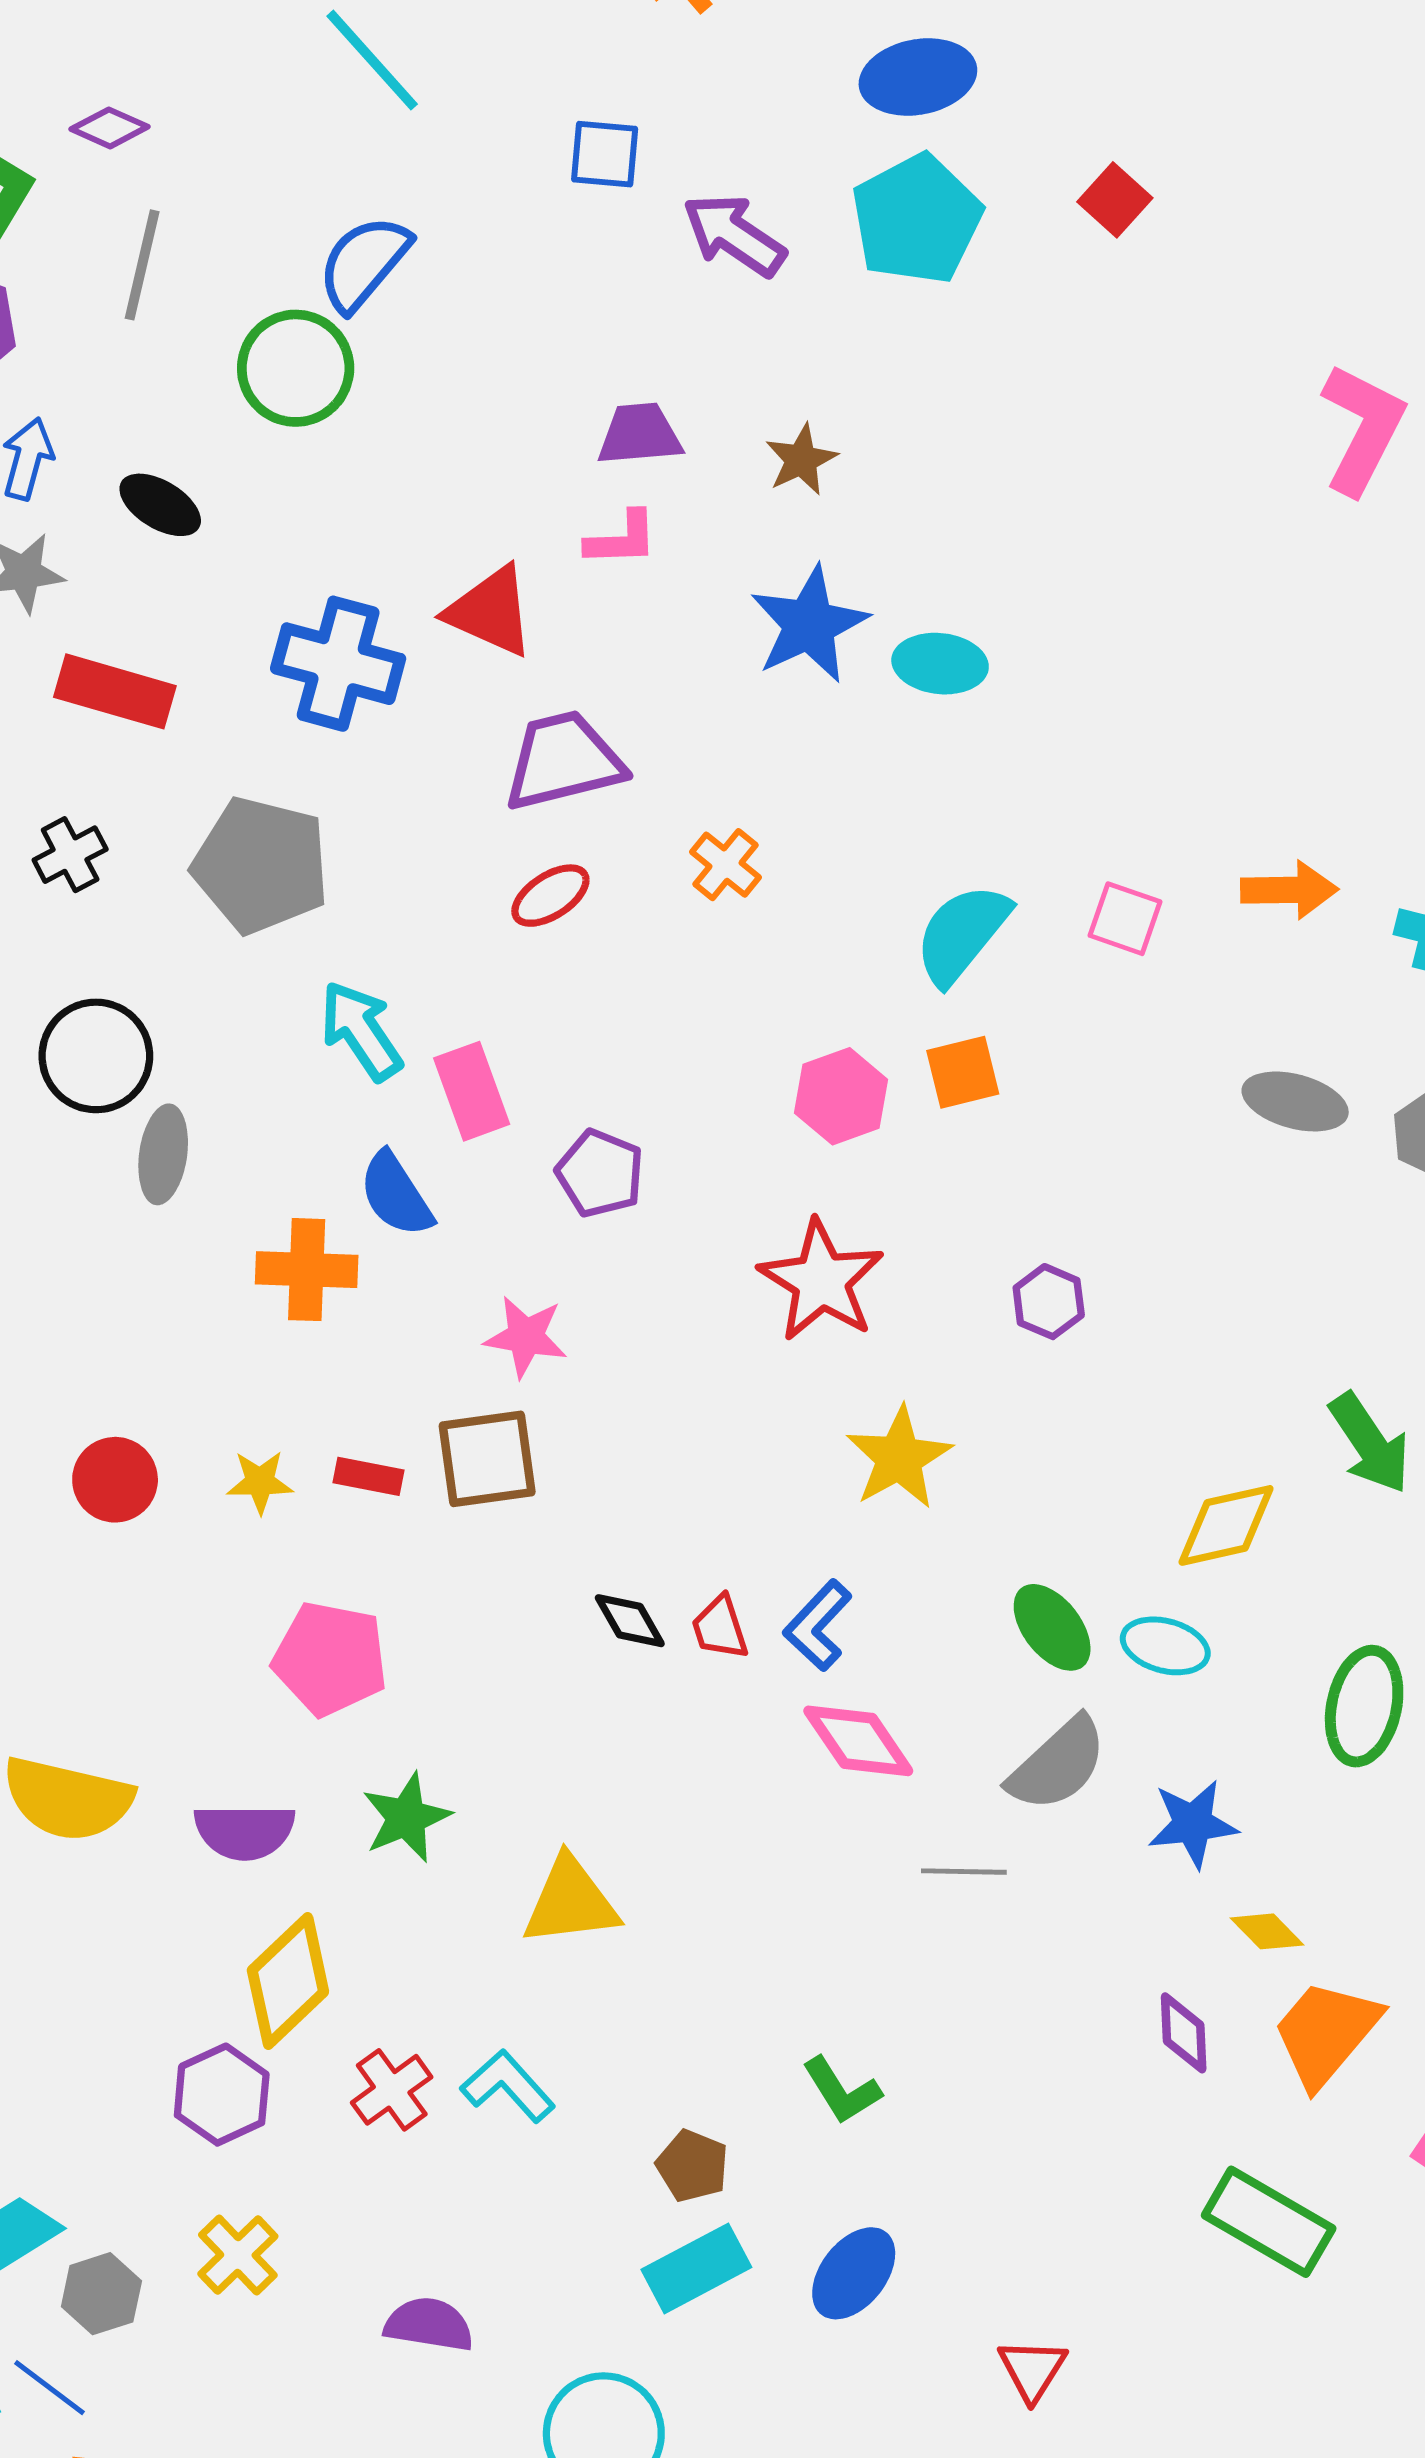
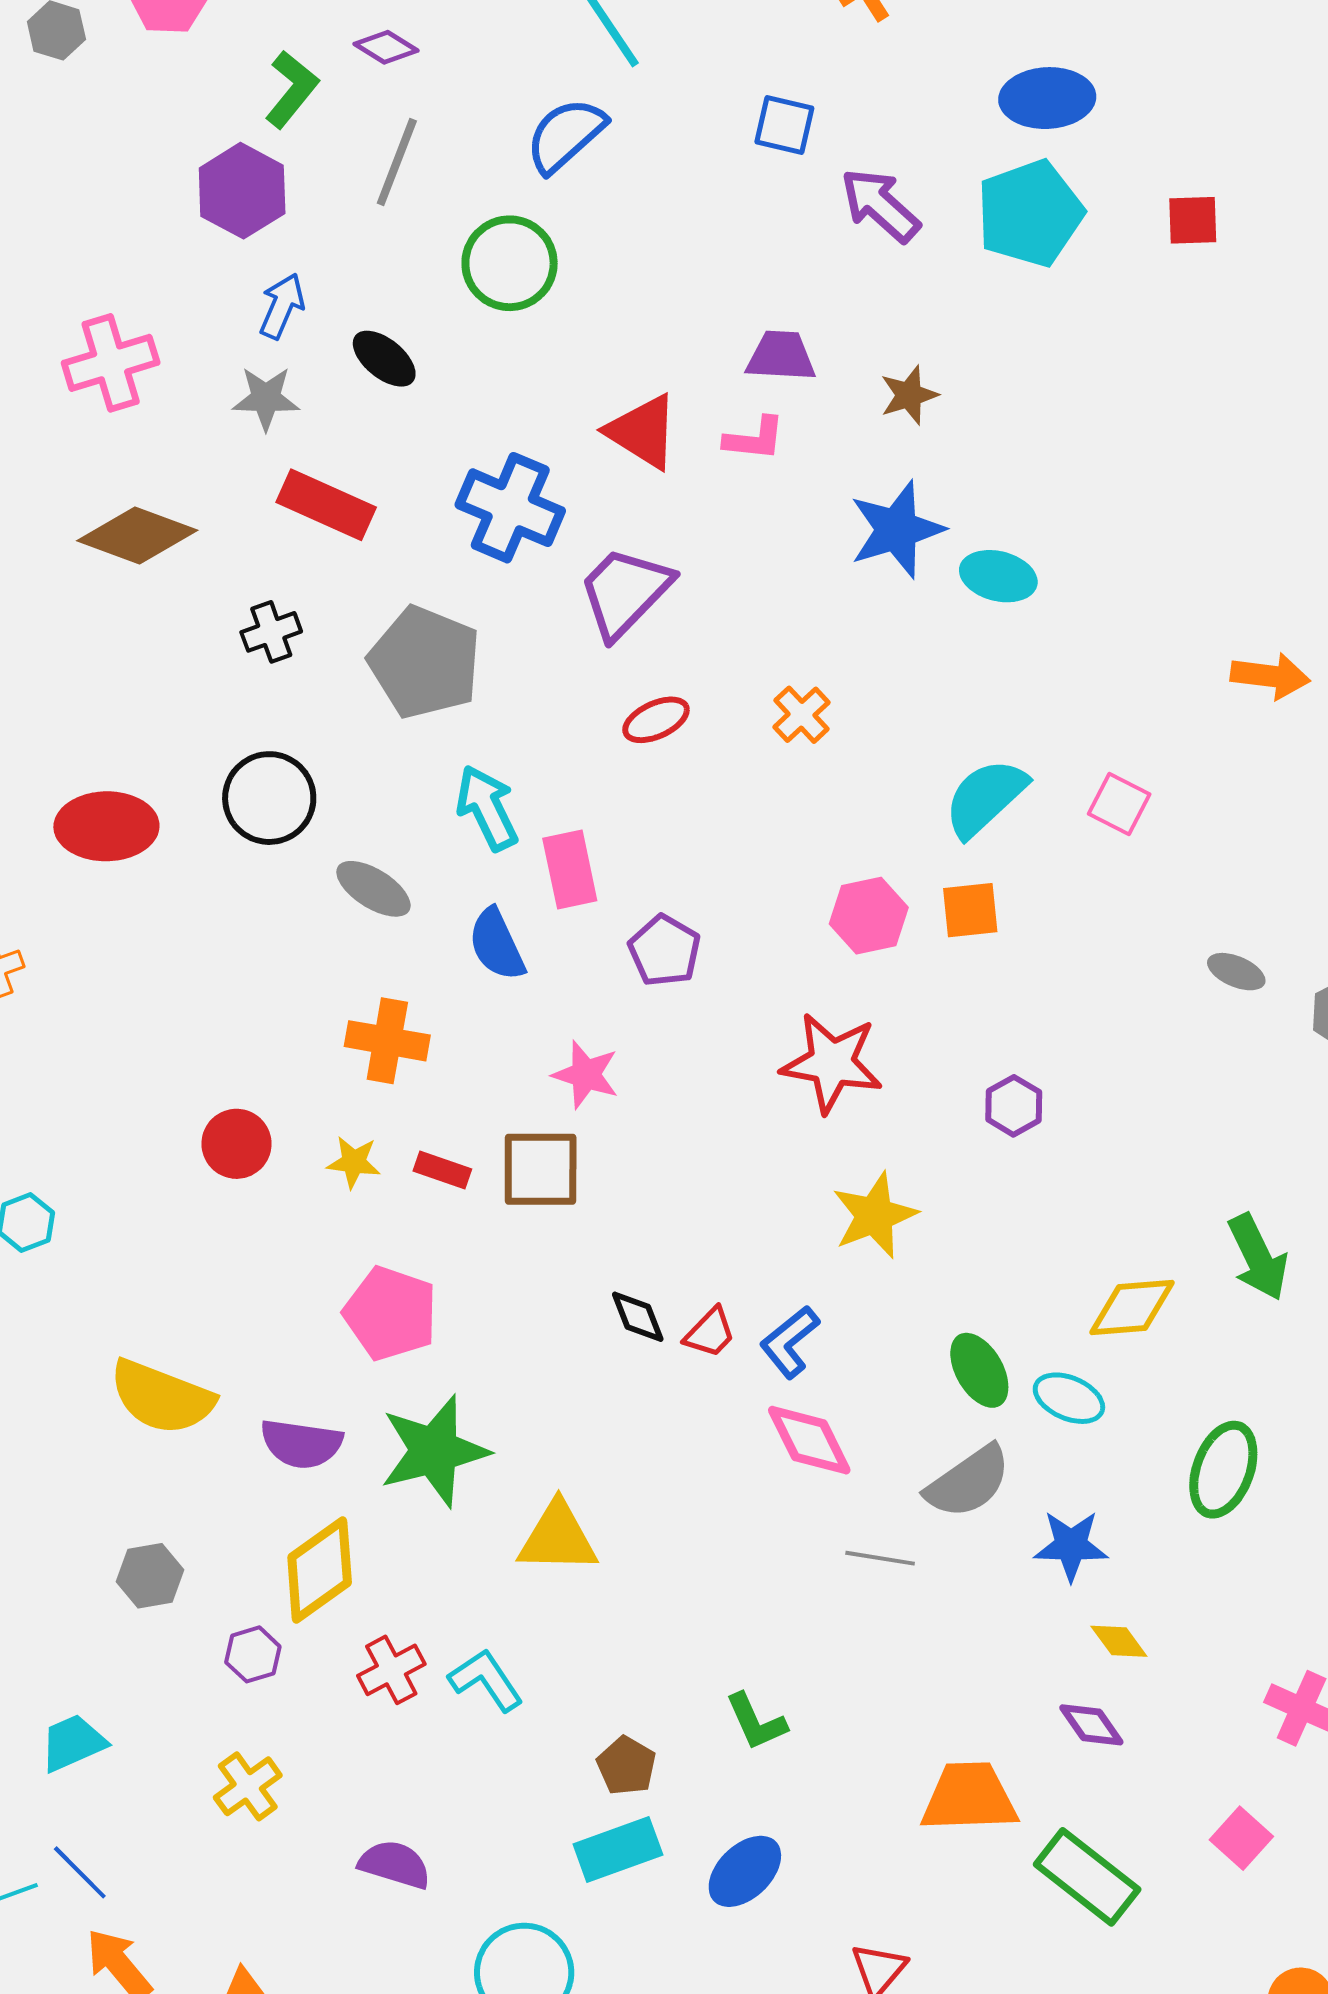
red square: (1115, 200) -> (1193, 220), turned 38
blue semicircle: (364, 263) -> (566, 135), moved
red triangle: (491, 611) -> (643, 432), moved
purple trapezoid: (563, 761) -> (625, 592), moved, turned -40
orange arrow: (1289, 890) -> (1270, 676), moved
gray ellipse: (1295, 1101) -> (1236, 972), size x0.7
gray ellipse: (163, 1154) -> (373, 889), moved, turned -74
orange cross: (307, 1270) -> (387, 1041), moved
red star: (821, 1281) -> (832, 1063), turned -30
red trapezoid: (720, 1628) -> (710, 1333), turned -126
green star: (406, 1818) -> (434, 1451), size x1.5
purple diamond: (1184, 2033) -> (1091, 1725), moved, turned -40
orange trapezoid: (1326, 2033) -> (969, 1797), moved, turned 40
purple hexagon: (222, 2095) -> (253, 1654), size x0.7
gray hexagon: (101, 2294) -> (150, 1576), moved

